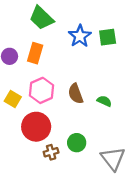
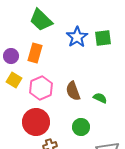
yellow square: (13, 99) -> (14, 80), moved
green circle: (77, 143) -> (81, 127), moved

